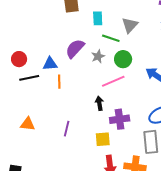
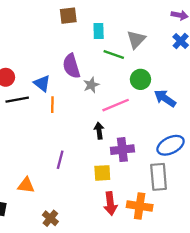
purple semicircle: (75, 49) -> (71, 66), turned -60
gray star: (98, 56) -> (91, 85), moved
green circle: (123, 59) -> (140, 79), moved
blue triangle: (50, 64) -> (42, 83), turned 42
orange triangle: (28, 124) -> (26, 185), moved

